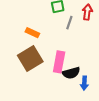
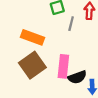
orange rectangle: (32, 33) -> (32, 37), size x1.5

